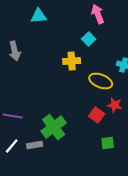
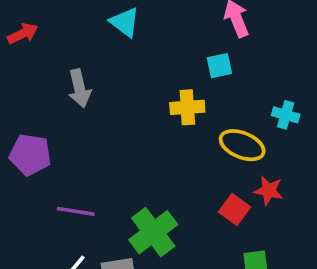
cyan triangle: (39, 16) -> (125, 22), turned 42
cyan square: (89, 39) -> (219, 66), turned 32

